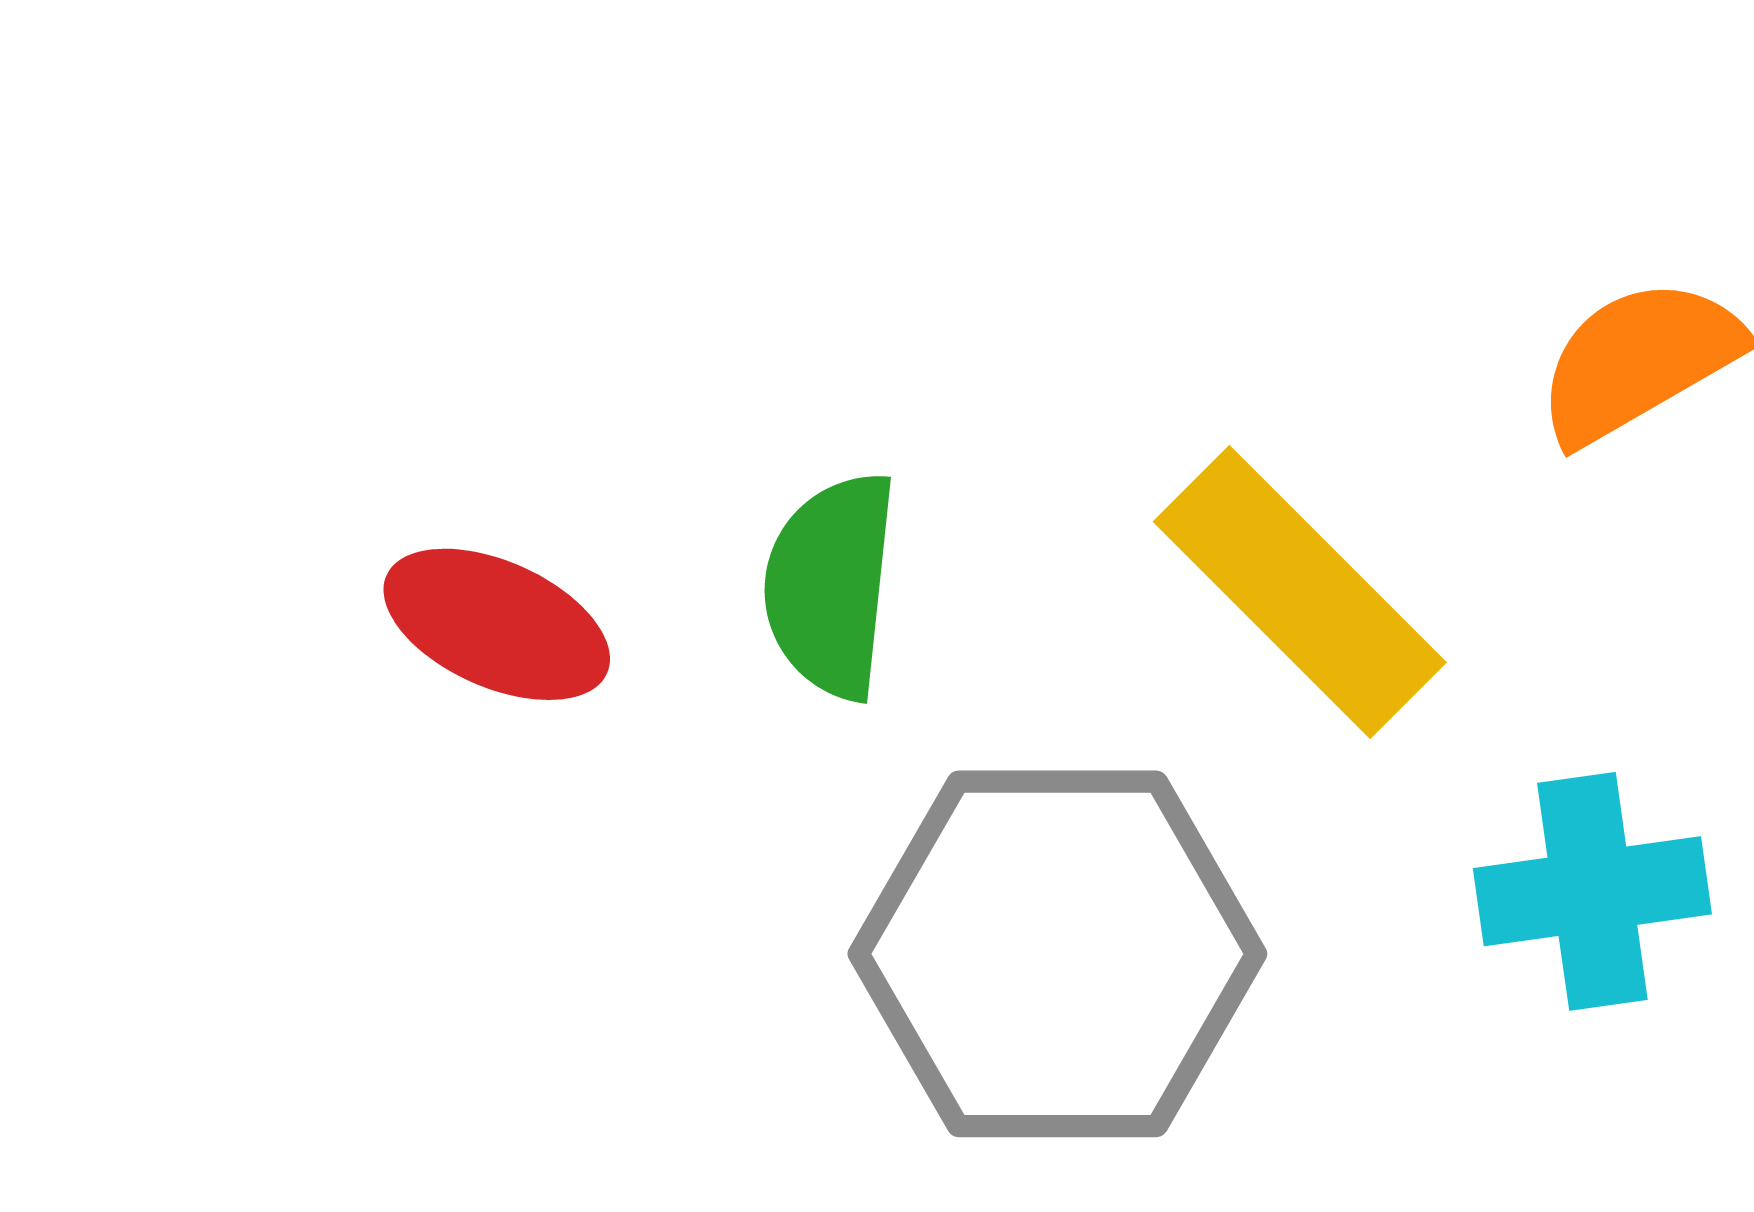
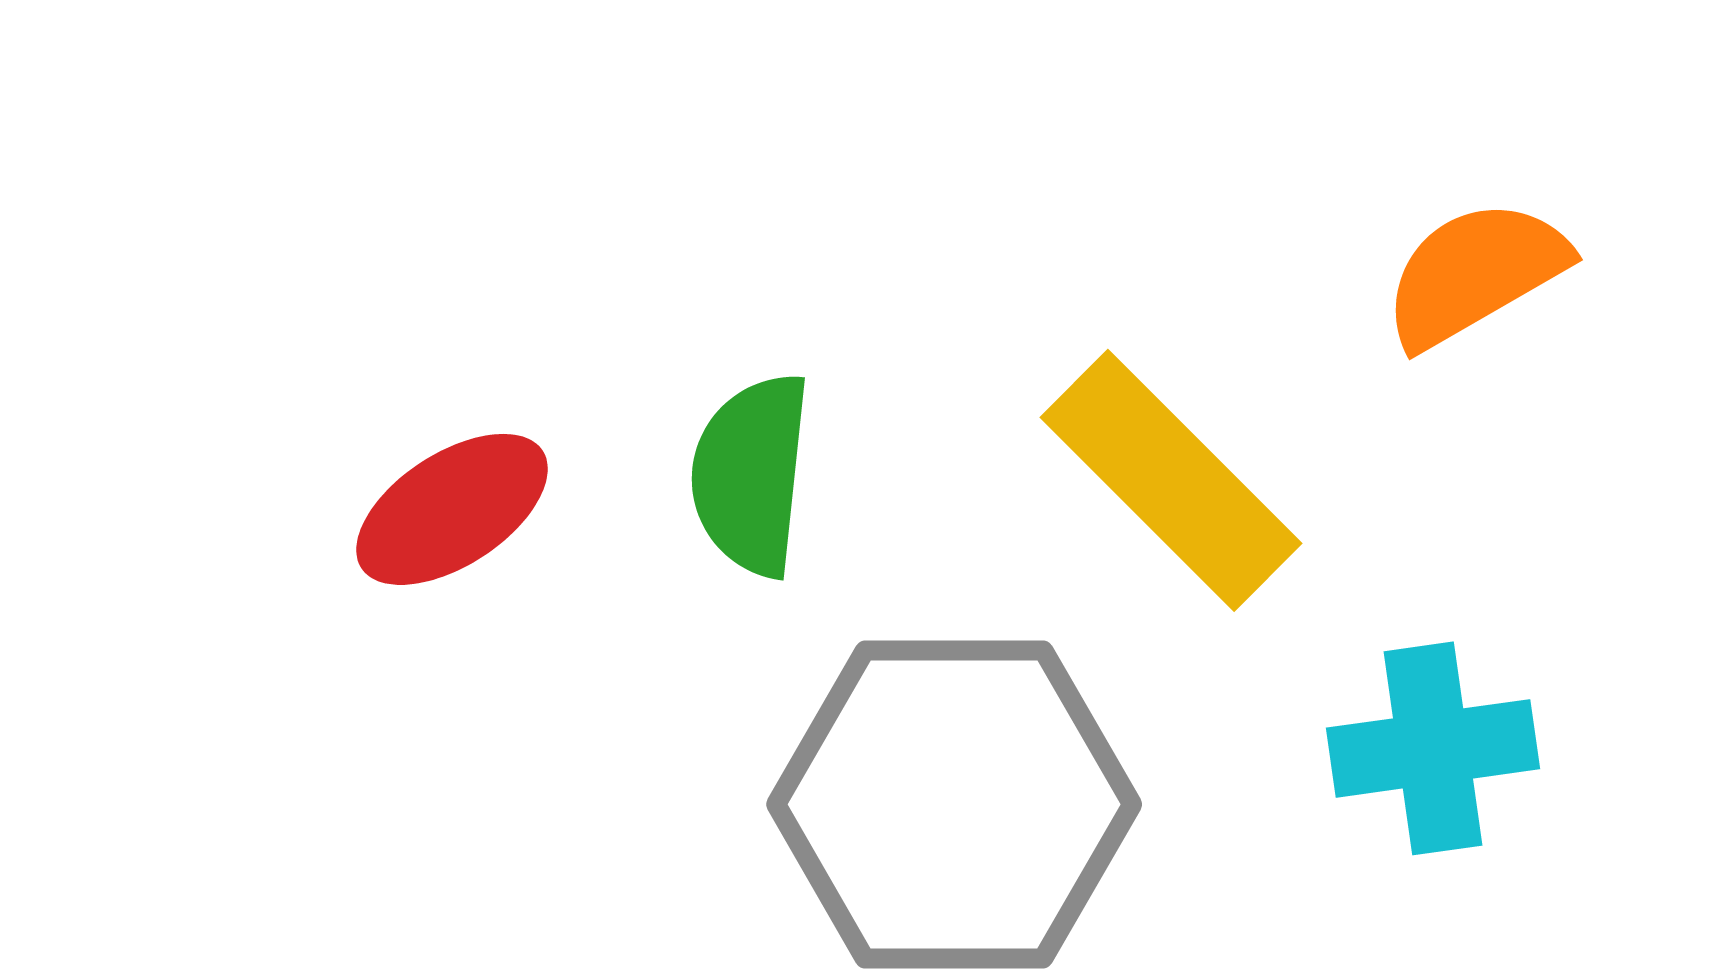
red ellipse: (497, 624) -> (452, 509), turned -57

